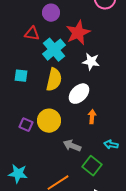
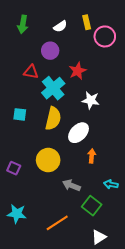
red star: (78, 33) -> (77, 71), size x0.7
purple square: (26, 125) -> (14, 168), moved

